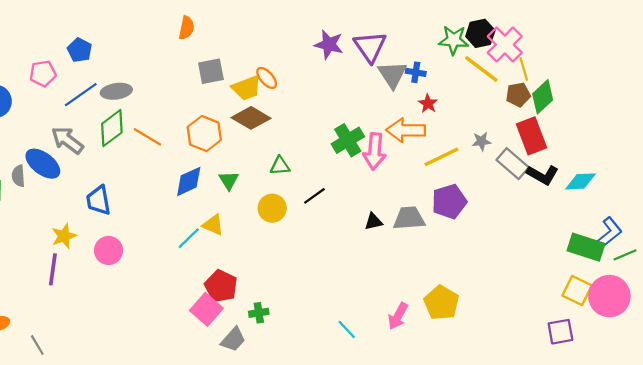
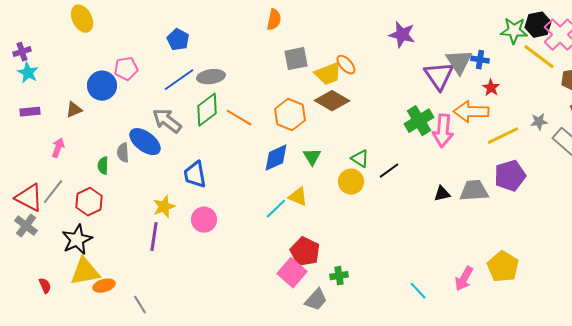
purple triangle: (370, 47) -> (439, 76), moved
pink pentagon: (43, 73) -> (126, 69), moved
green triangle: (280, 166) -> (360, 159), moved, turned 36

